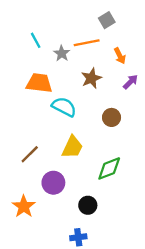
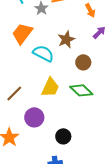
brown star: (91, 78) -> (66, 39), moved
orange trapezoid: (39, 83) -> (22, 33), turned -60
green diamond: (109, 168) -> (81, 90), moved, turned 65

